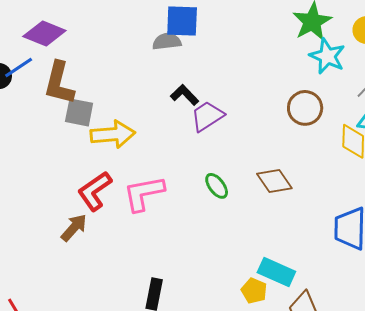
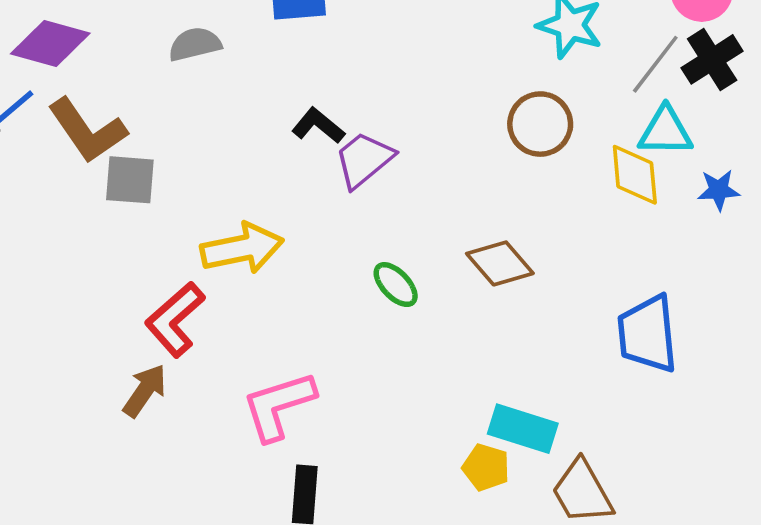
gray semicircle: (167, 41) -> (195, 44), moved
brown L-shape: (59, 83) -> (87, 131), turned -42
yellow arrow: (113, 134) -> (242, 248), moved
pink L-shape: (144, 193) -> (279, 406), moved

